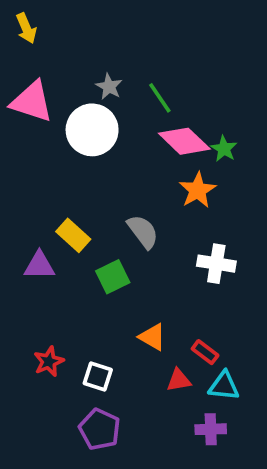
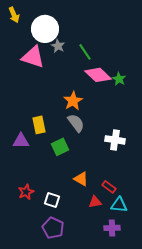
pink triangle: (32, 102) -> (33, 57), moved
white circle: (92, 130) -> (45, 29), moved
orange star: (198, 190) -> (73, 101), moved
yellow rectangle: (73, 235) -> (39, 125), turned 36

